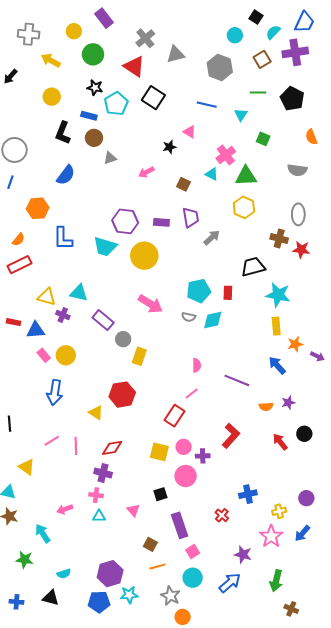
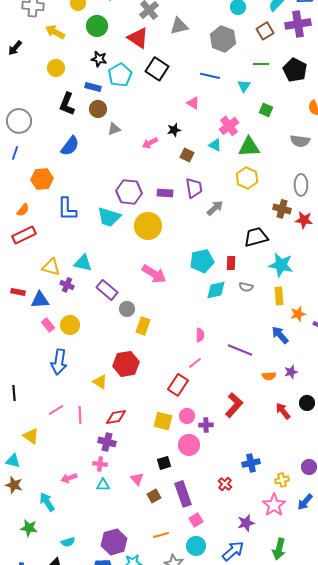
black star: (169, 147) -> (174, 130), moved
gray semicircle: (189, 317) -> (246, 287), moved
brown square: (150, 544) -> (154, 496), moved, turned 32
purple star: (243, 555) -> (246, 523), turned -30

